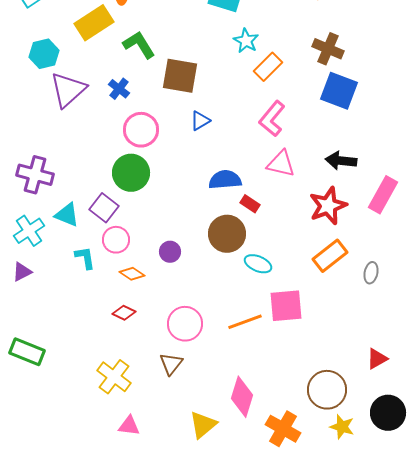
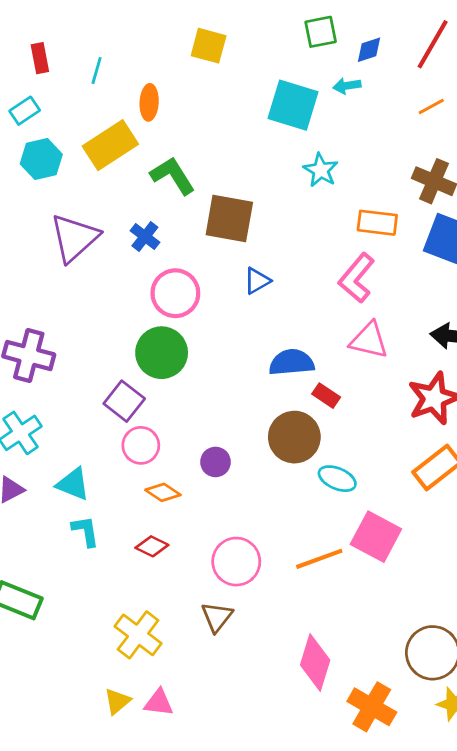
cyan hexagon: (44, 54) -> (41, 159), moved
orange rectangle: (268, 67) -> (377, 223), moved, turned 52
cyan triangle: (67, 215) -> (73, 484), moved
cyan L-shape: (85, 258) -> (85, 531), moved
pink square: (286, 306) -> (376, 537), turned 33
yellow triangle: (203, 425) -> (117, 701), moved, size x0.7

